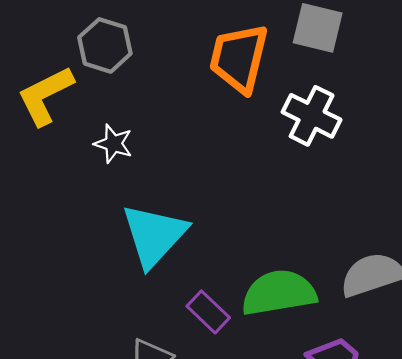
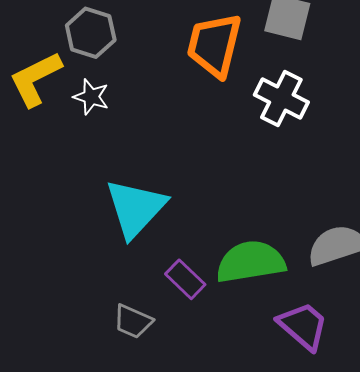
white star: (113, 144) -> (91, 97), moved

